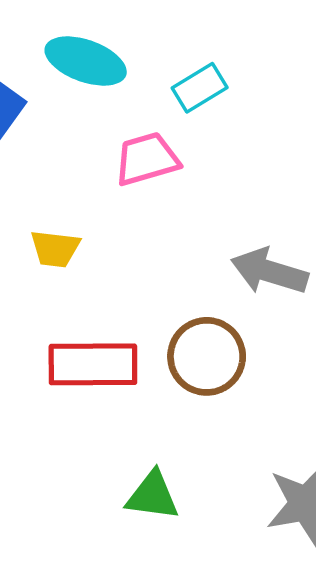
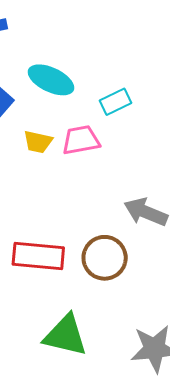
yellow trapezoid: (55, 249) -> (38, 142), moved
green triangle: (153, 496) -> (66, 335), size x1.4

